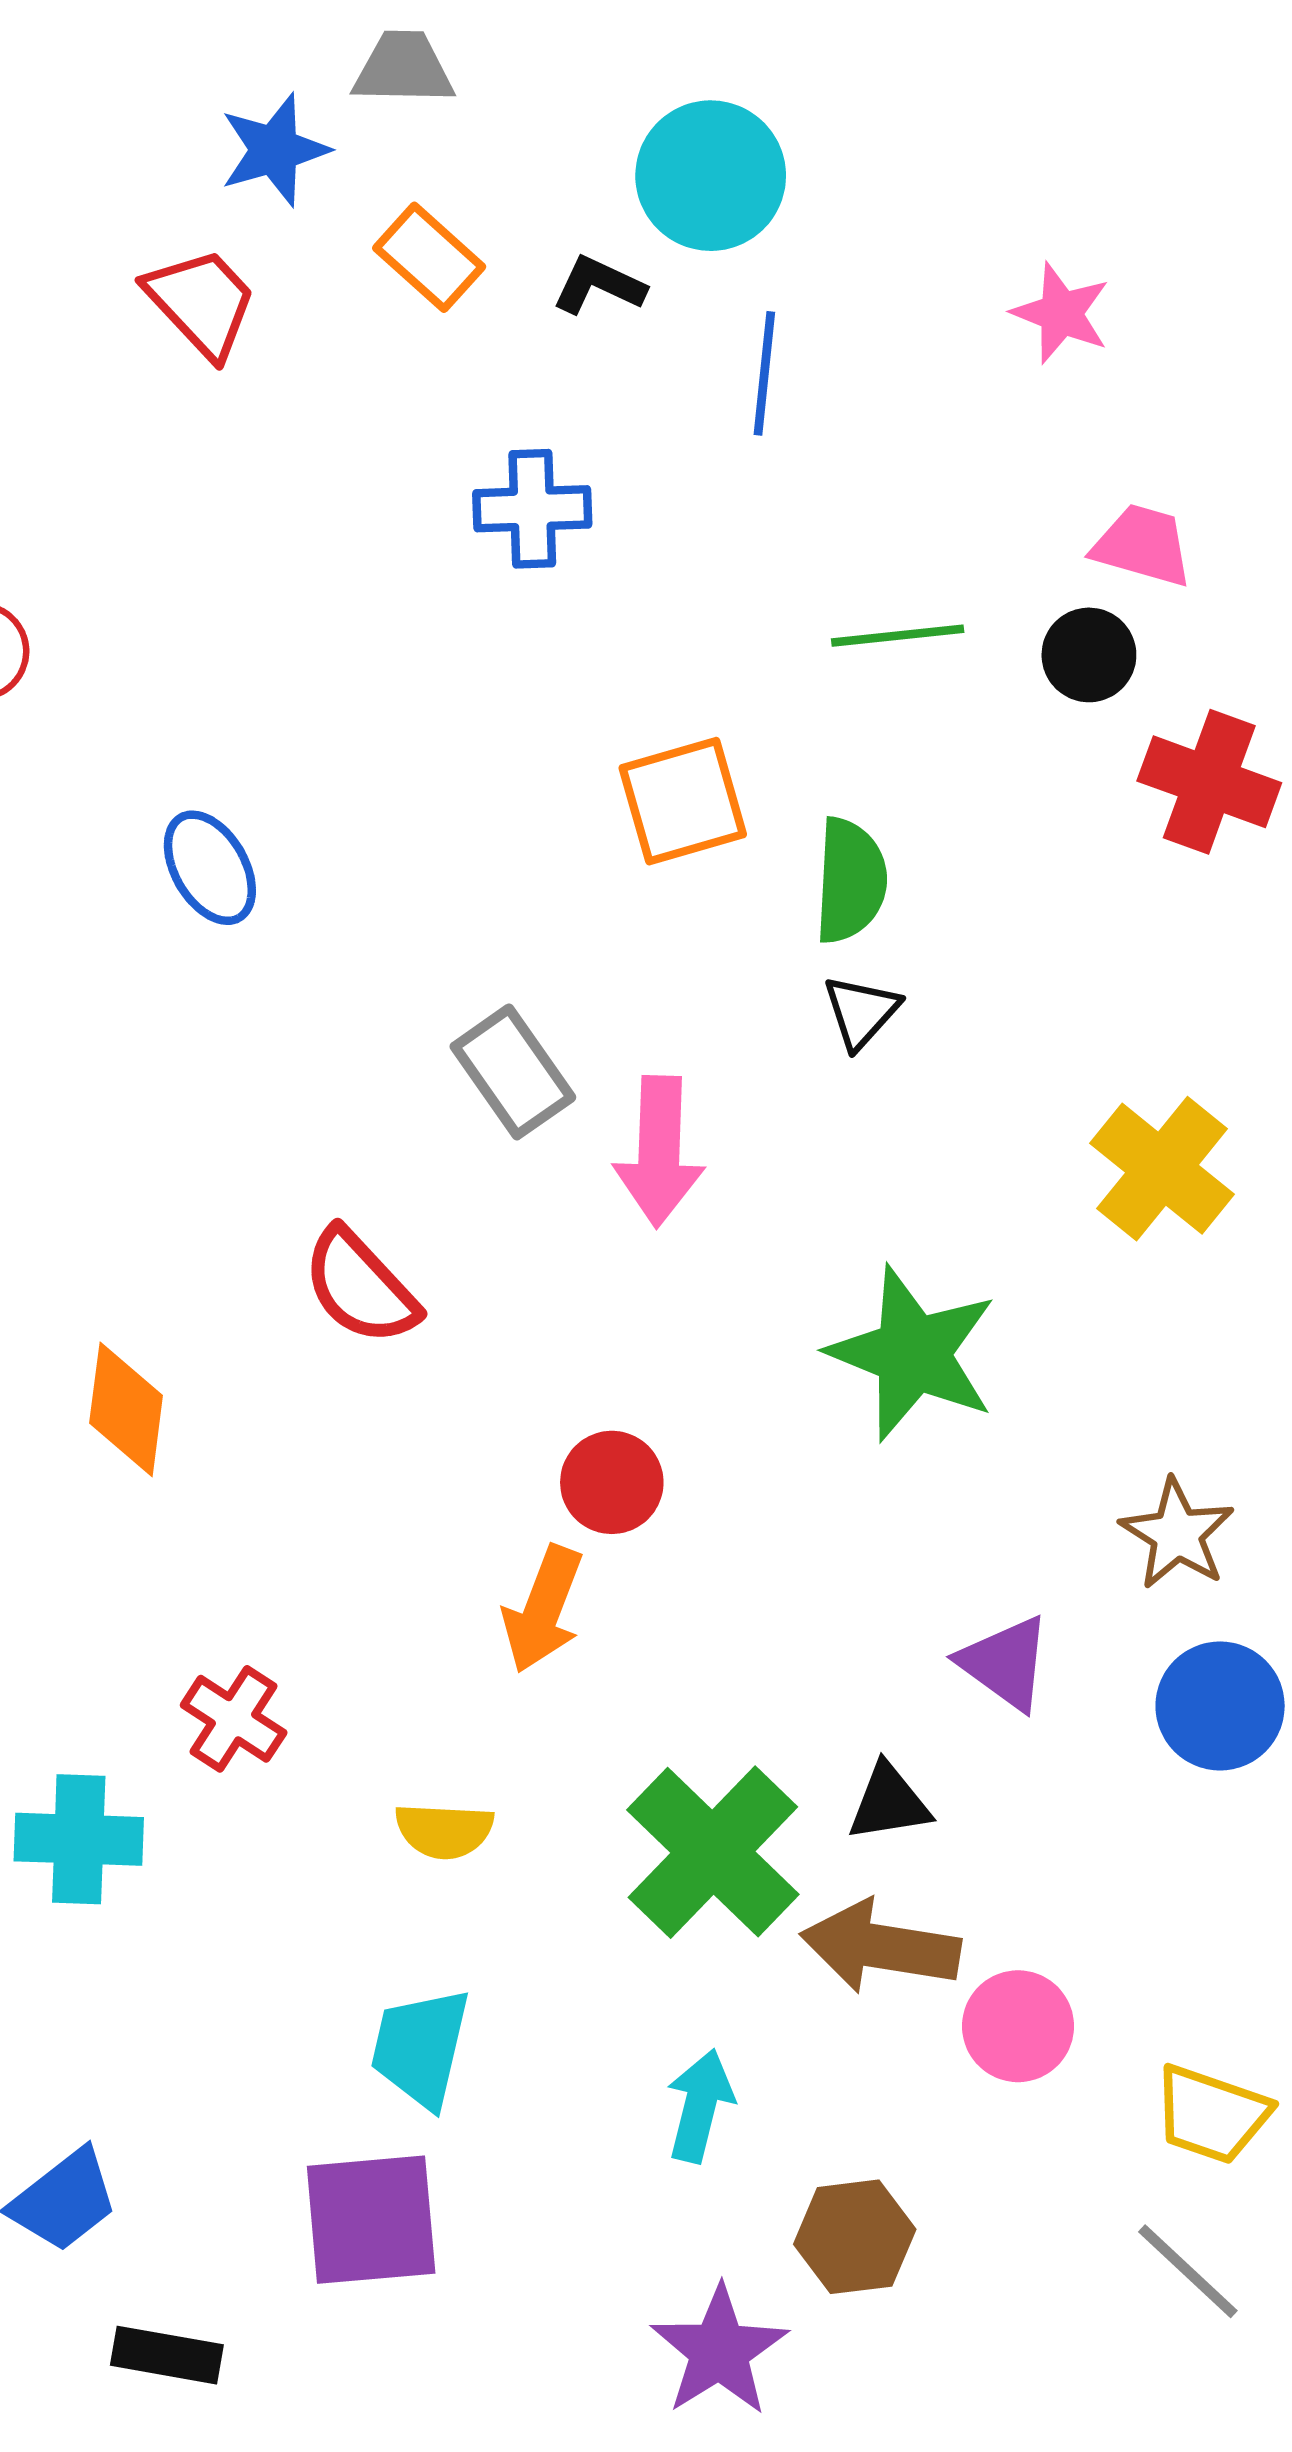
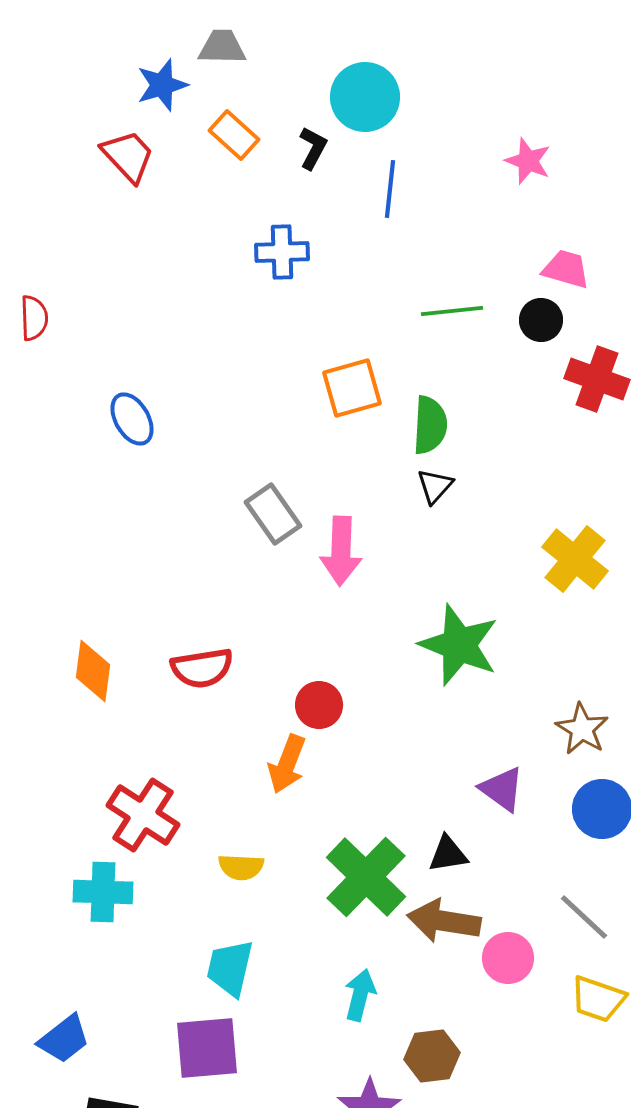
black L-shape: (599, 285) -> (313, 148), turned 93
red semicircle: (360, 1287) -> (202, 668), moved, turned -56
red cross: (234, 1719) -> (143, 815), size x1.5
cyan cross: (79, 1839) -> (103, 892), moved
gray line: (1188, 2271) -> (584, 917), moved

